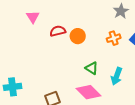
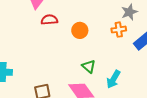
red semicircle: (58, 31) -> (49, 20), moved
orange cross: (114, 38) -> (119, 30), moved

